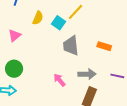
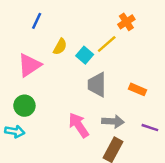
pink triangle: (15, 35) -> (29, 65), size x1.5
pink arrow: (59, 80) -> (79, 125), size x1.5

